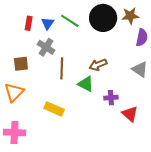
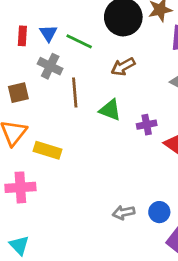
green line: (70, 21) -> (79, 41), moved
brown arrow: (98, 65) -> (123, 67), moved
yellow rectangle: (54, 109) -> (47, 150), moved

